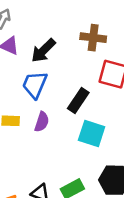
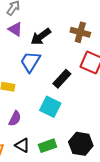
purple semicircle: (42, 122) -> (15, 119), moved
cyan square: (92, 133) -> (50, 107), moved

